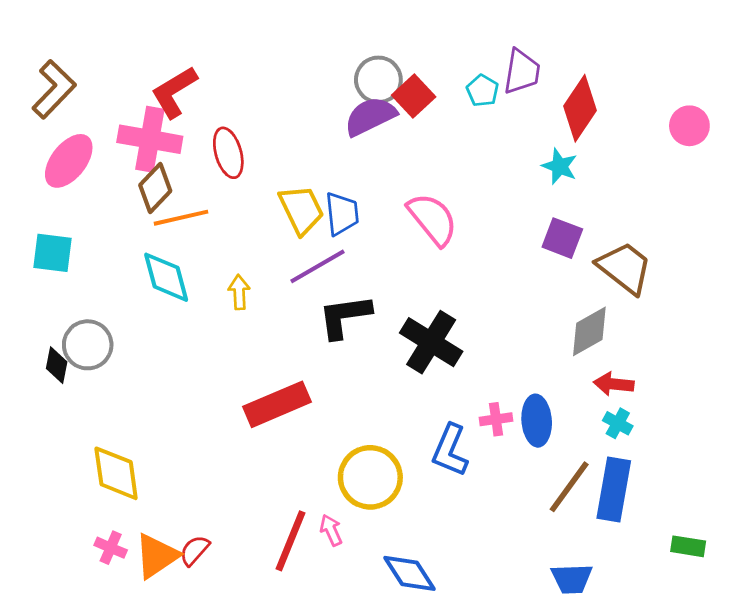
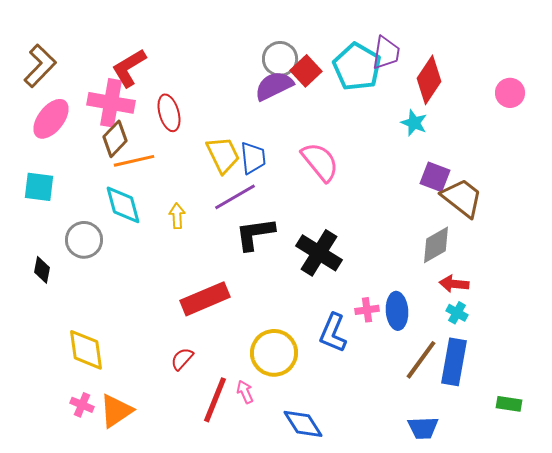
cyan pentagon: (483, 91) -> (357, 67), size x2.0
purple square: (562, 238) -> (435, 177), moved
gray circle: (88, 345) -> (84, 240), moved
red semicircle: (194, 550) -> (182, 359), moved

